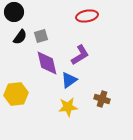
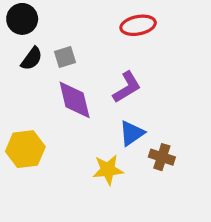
blue triangle: (69, 80) -> (132, 133), moved

